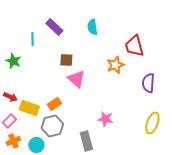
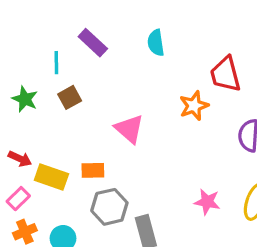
brown square: (66, 60) -> (70, 97), moved, turned -32
orange rectangle: (54, 104) -> (93, 170), turned 32
pink star: (105, 119) -> (207, 202), moved
gray hexagon: (52, 126) -> (109, 207), moved

